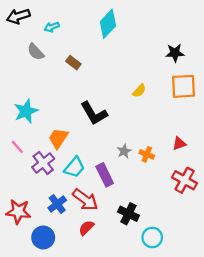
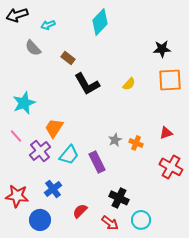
black L-shape: (94, 113) -> (87, 84), moved
red arrow: (85, 200) -> (110, 223), moved, size x0.7

